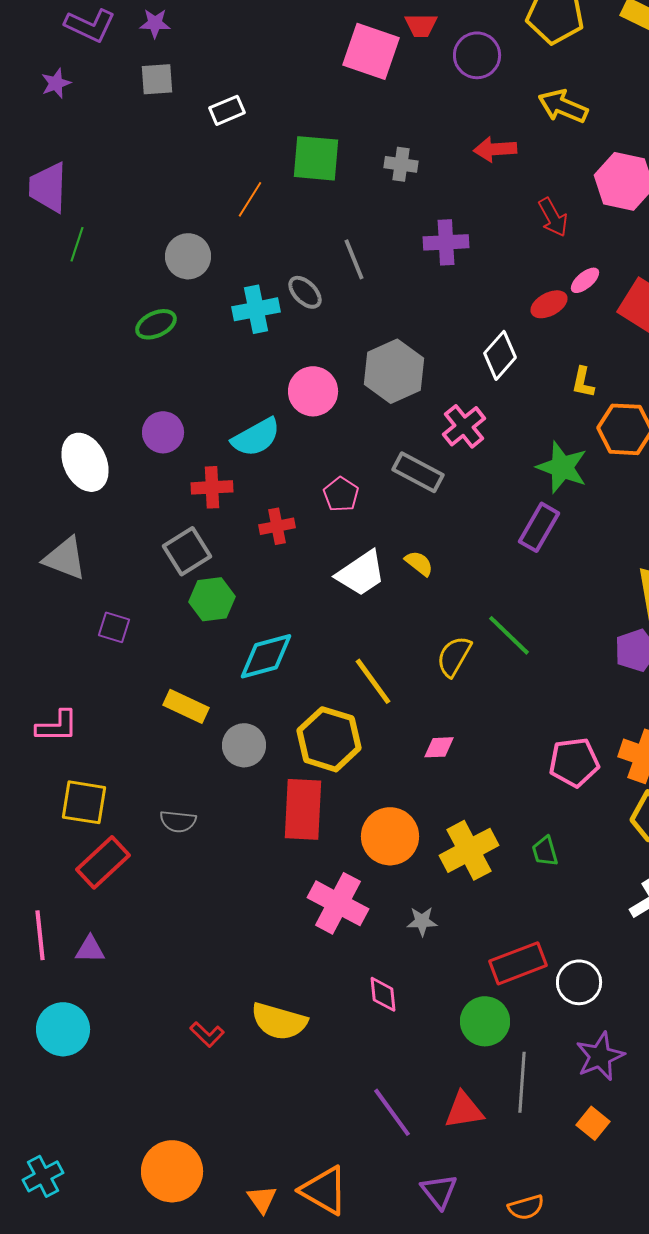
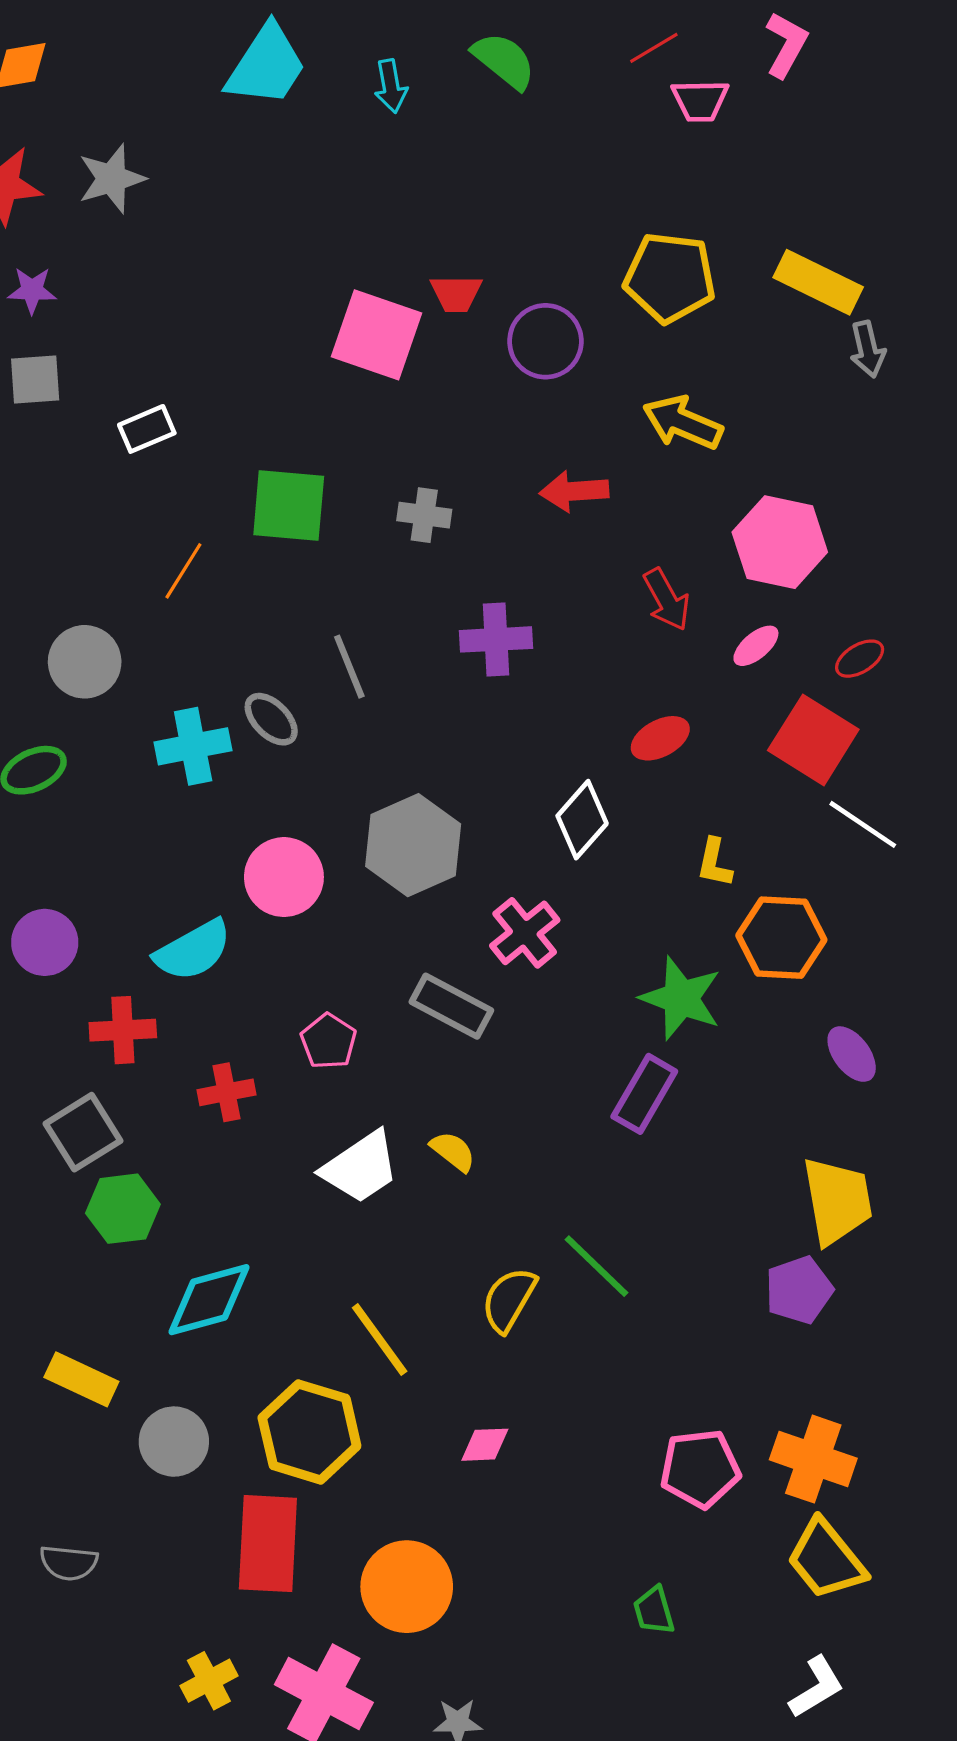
pink ellipse: (585, 280) -> (756, 646), moved
yellow cross: (469, 850) -> (209, 1681), moved, size x0.6

